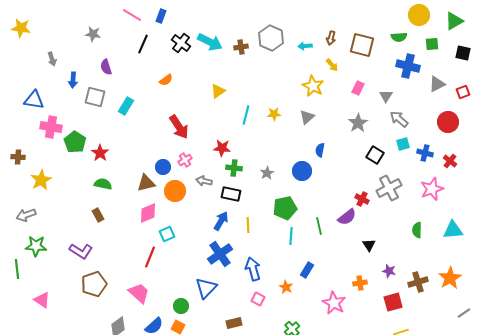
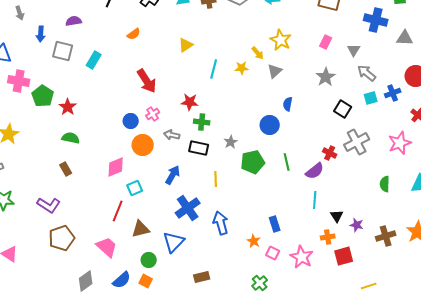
yellow arrow: (332, 65) -> (258, 53), moved
purple semicircle: (106, 67) -> (74, 21), turned 98
gray triangle: (437, 84) -> (405, 38), turned 30
blue cross: (425, 153) -> (393, 93), moved, turned -35
gray star: (267, 173) -> (231, 142), moved
brown triangle: (146, 183) -> (141, 229), moved
blue arrow: (221, 221) -> (173, 175), moved
green line: (319, 226) -> (287, 162), moved
cyan line: (291, 236) -> (315, 200), moved
black triangle: (369, 245) -> (337, 216), moved
blue rectangle: (307, 270) -> (275, 224), turned -49
pink square: (258, 299) -> (273, 253), moved
red square: (393, 302) -> (344, 256), moved

